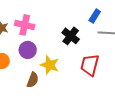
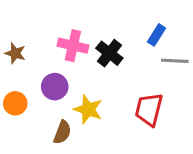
pink cross: (25, 25) -> (73, 46), moved
black cross: (71, 36) -> (109, 53), moved

